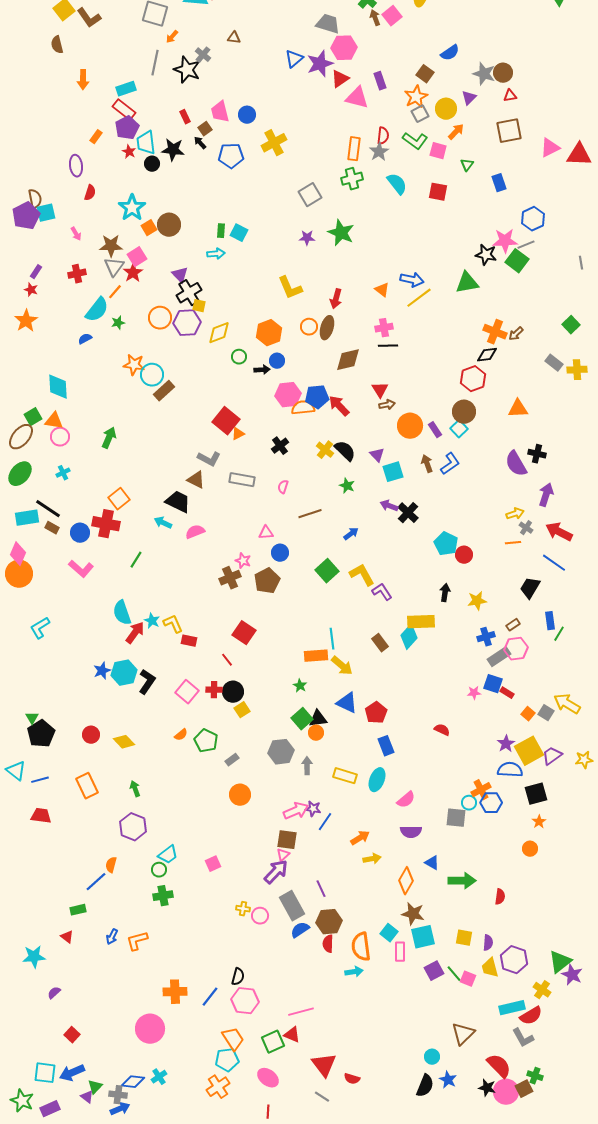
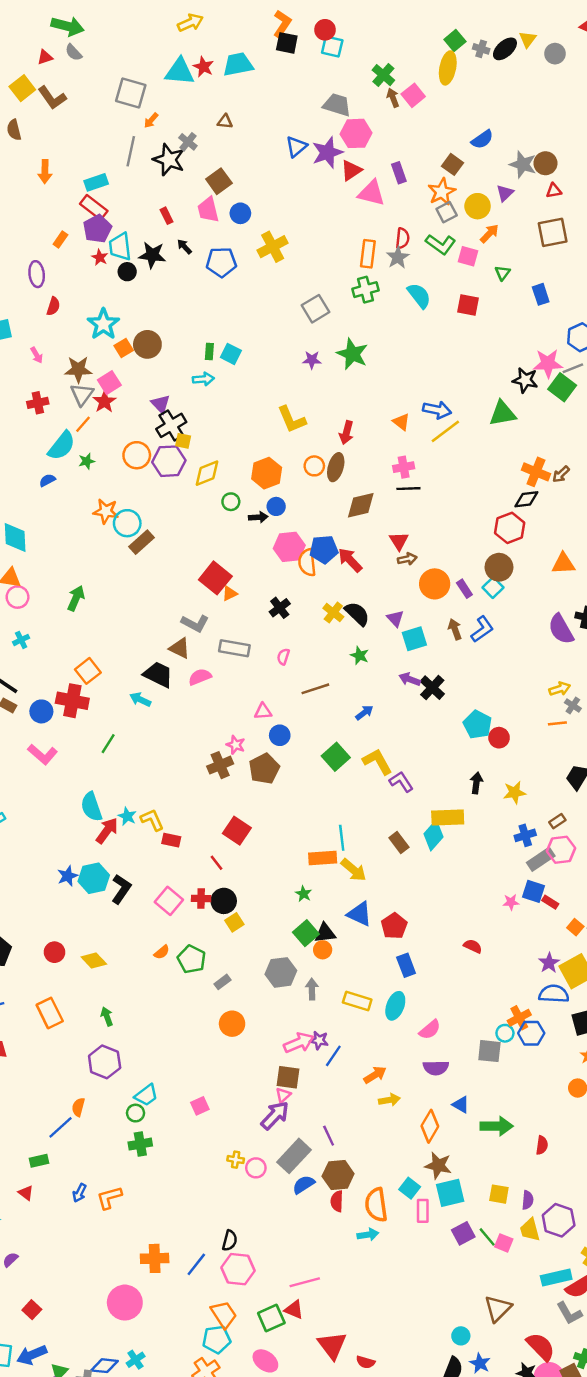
brown square: (205, 129) -> (219, 181), moved, size x1.5
orange semicircle: (303, 408) -> (307, 562), turned -90
pink semicircle: (195, 532) -> (200, 677), moved
gray rectangle: (292, 906) -> (294, 1156), turned 72

